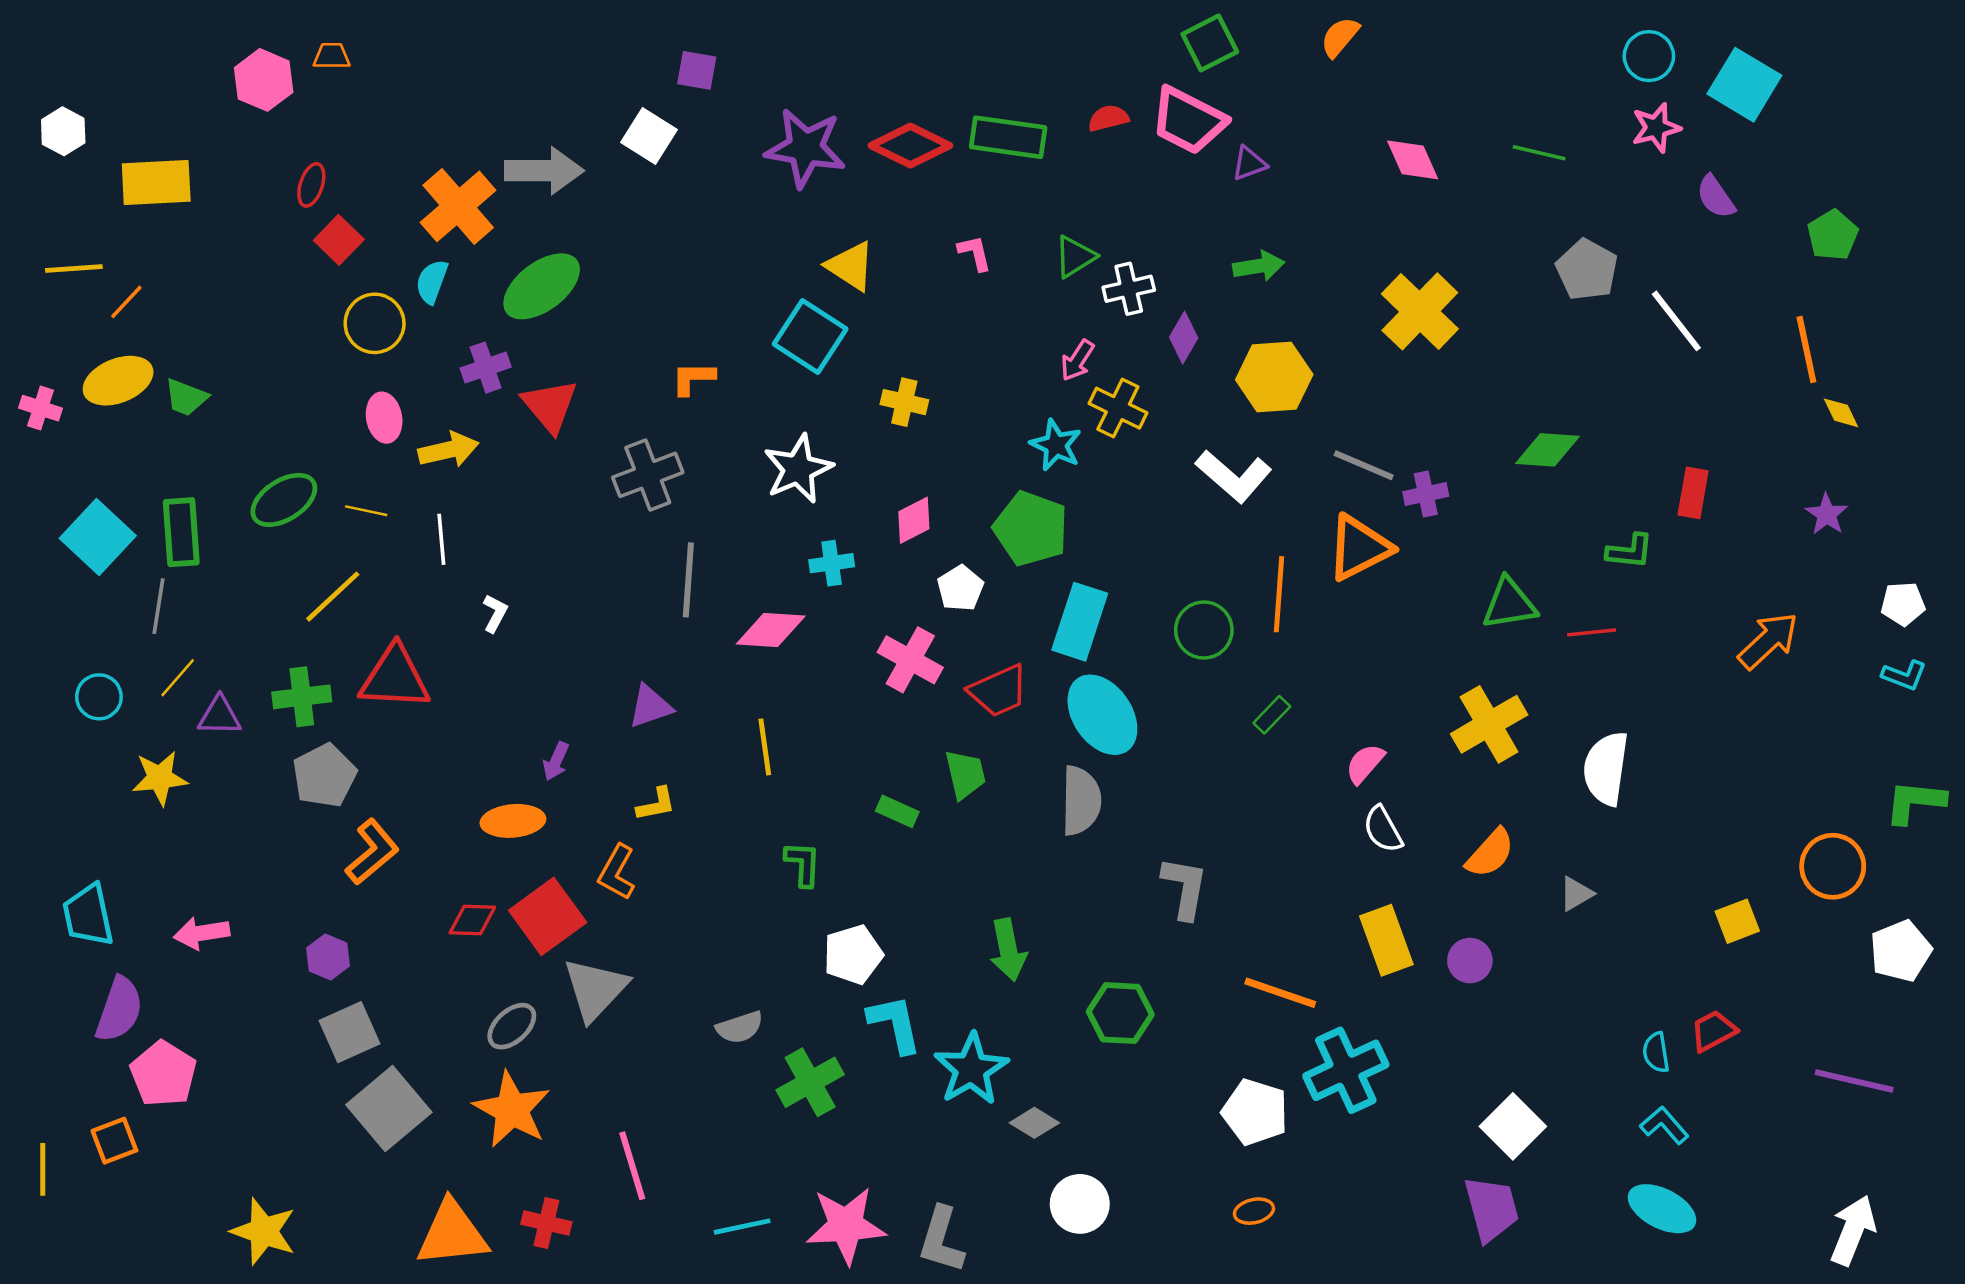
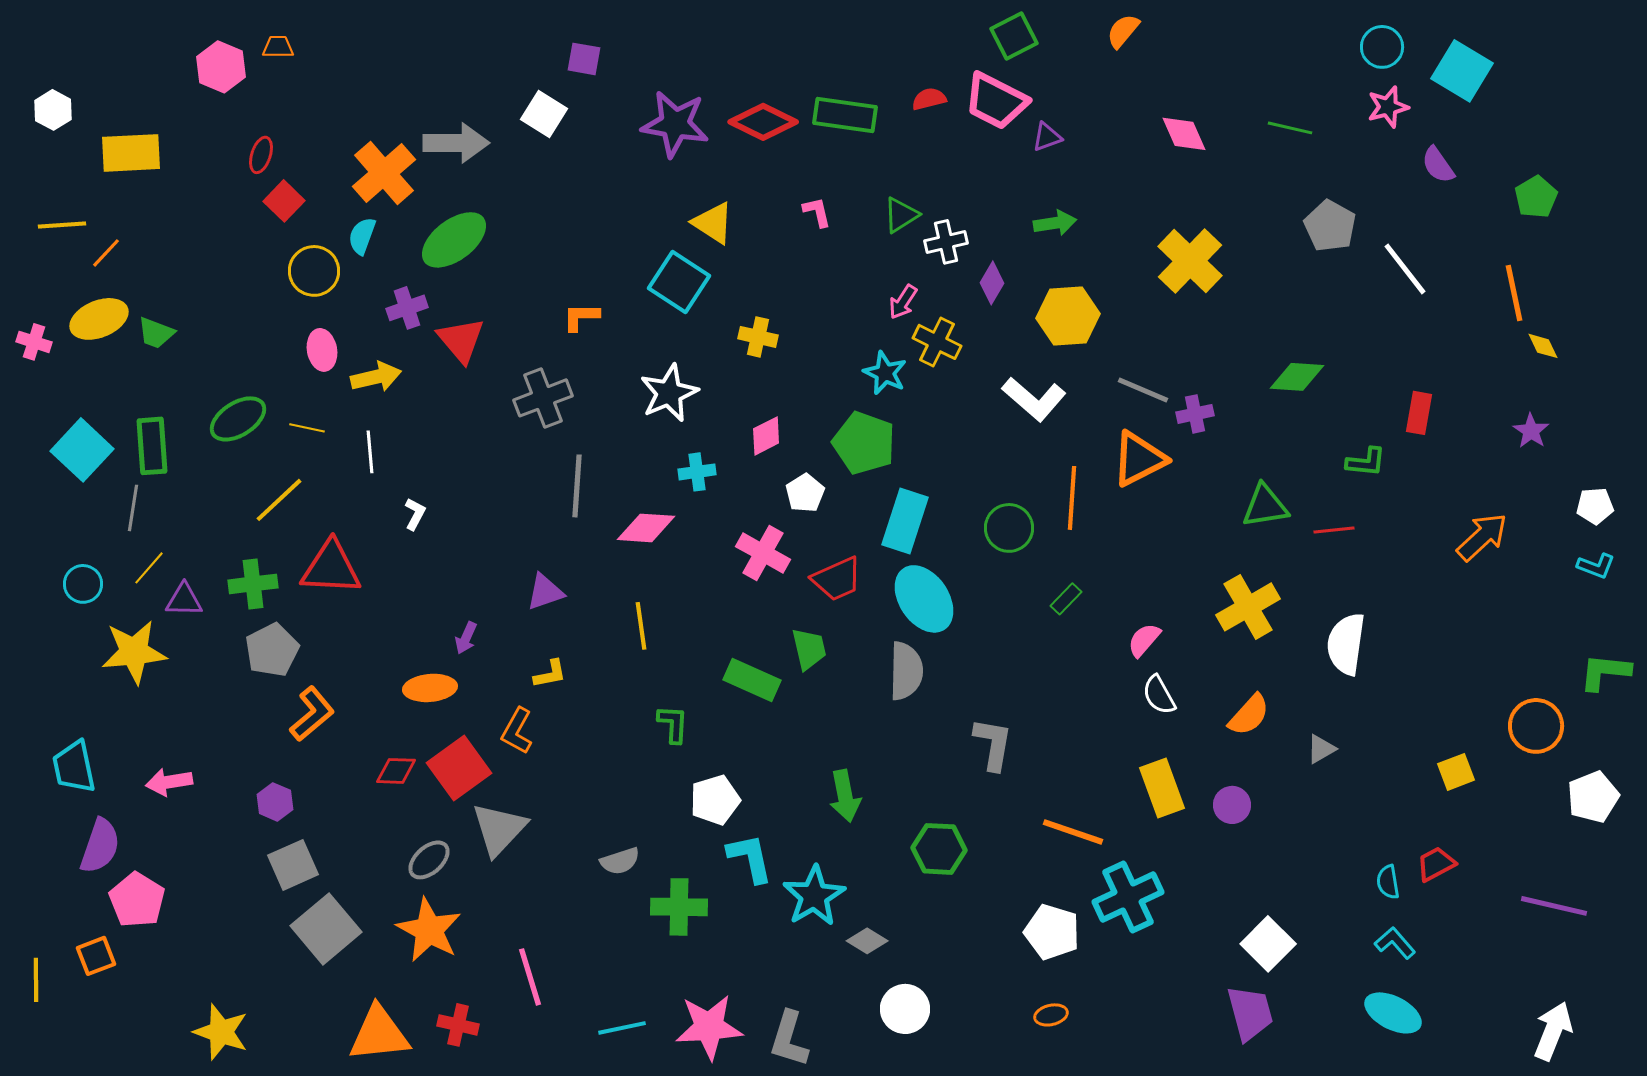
yellow star: (160, 778) -> (134, 652), size x1.4
green rectangle: (897, 811) -> (752, 680), size x1.6
green cross: (810, 1082) -> (679, 907), turned 30

